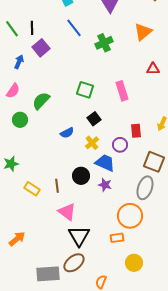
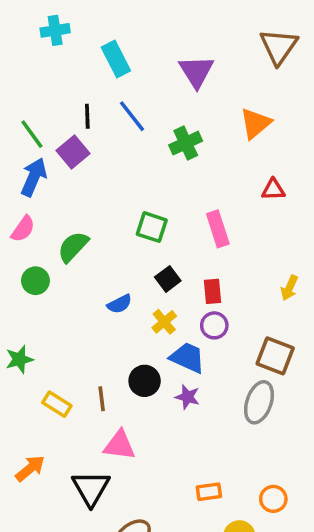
black line: (32, 28) -> (87, 116), moved
green line: (12, 29) -> (32, 134), moved
blue arrow: (19, 62) -> (34, 177), size x1.5
red rectangle: (136, 131) -> (212, 291), moved
pink triangle: (67, 212) -> (120, 445), turned -30
orange circle: (130, 216) -> (273, 499), moved, size x0.6
black triangle: (79, 236) -> (91, 488), moved
orange arrow: (17, 239) -> (30, 468), moved

